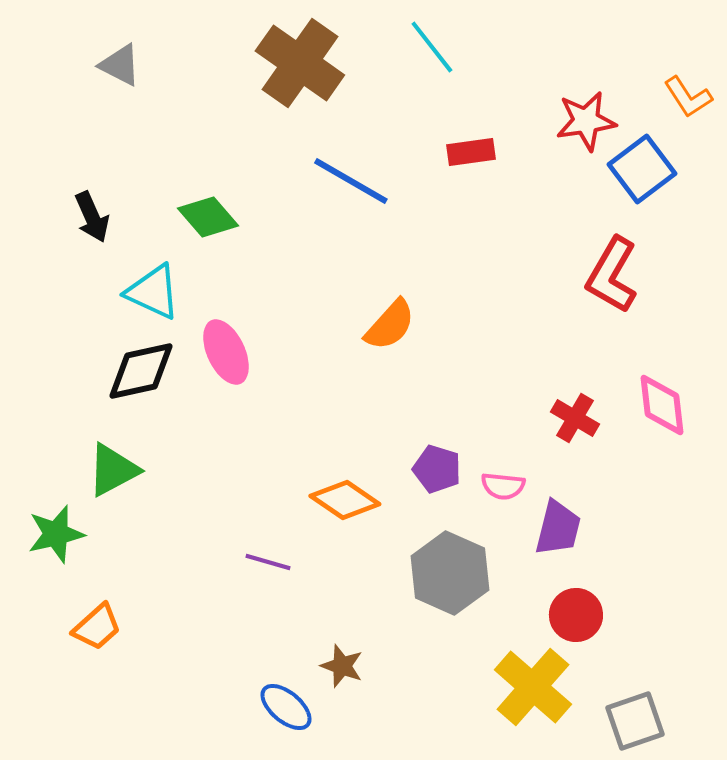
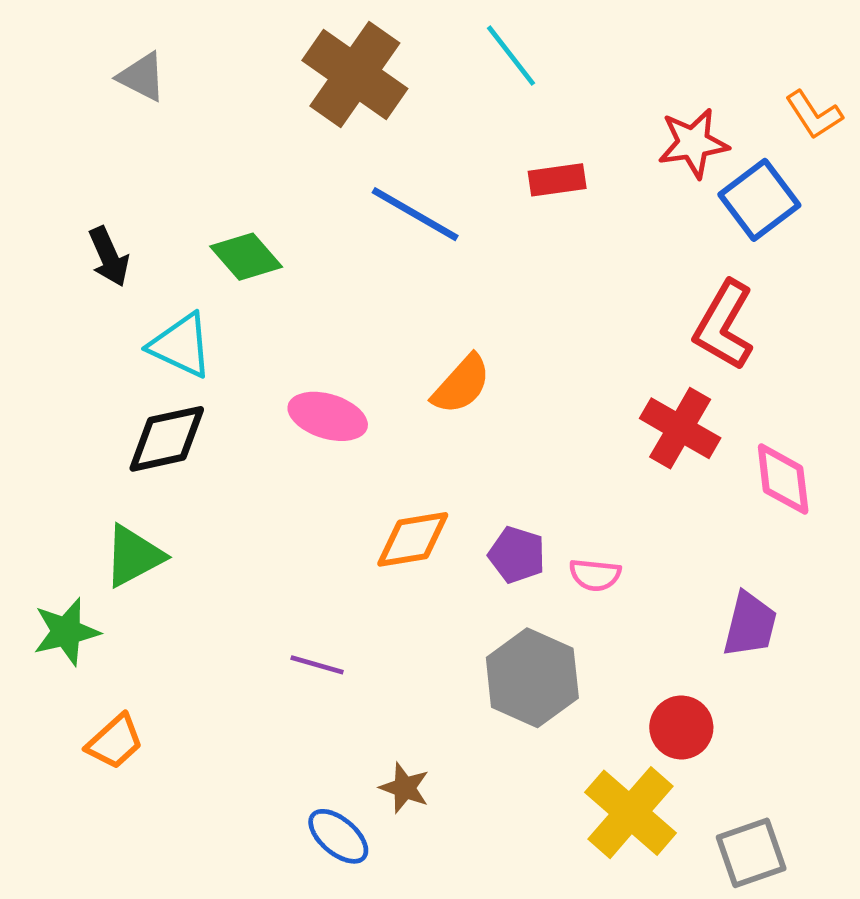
pink ellipse: (226, 352) -> (328, 416), moved, turned -48
red cross: (575, 418) -> (680, 428), moved, size x1.4
orange diamond: (345, 500) -> (413, 539), moved, turned -44
purple trapezoid: (558, 528) -> (750, 625), moved

